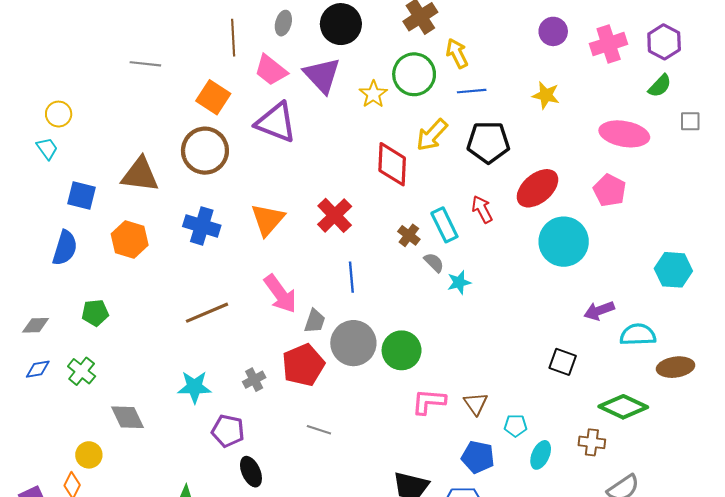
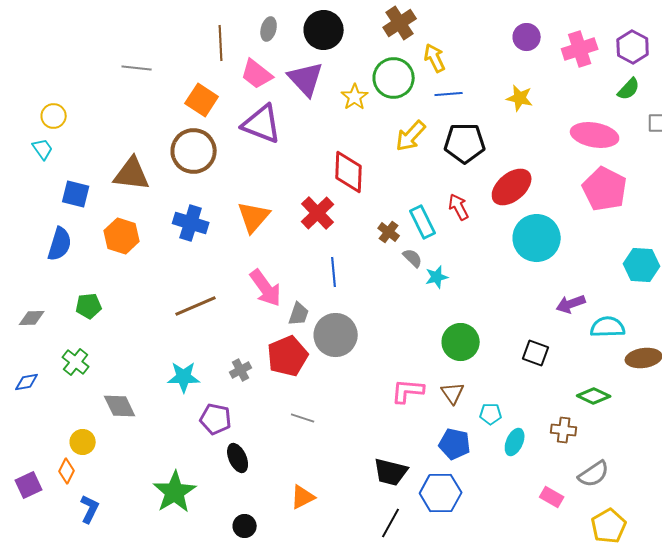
red diamond: (392, 164) -> (349, 172), moved
pink pentagon: (610, 190) -> (605, 189), moved, size x1.4
green circle: (402, 350) -> (461, 342), moved
blue diamond: (38, 369) -> (27, 382), moved
green diamond: (623, 407) -> (594, 396), size x0.7

